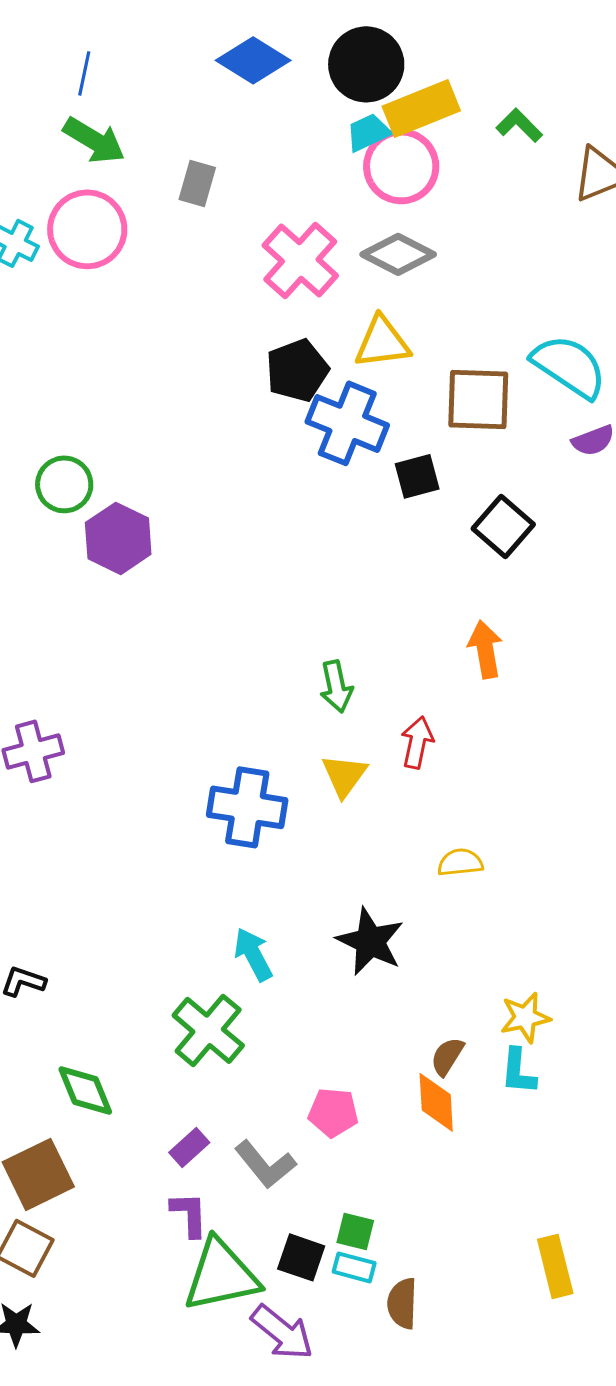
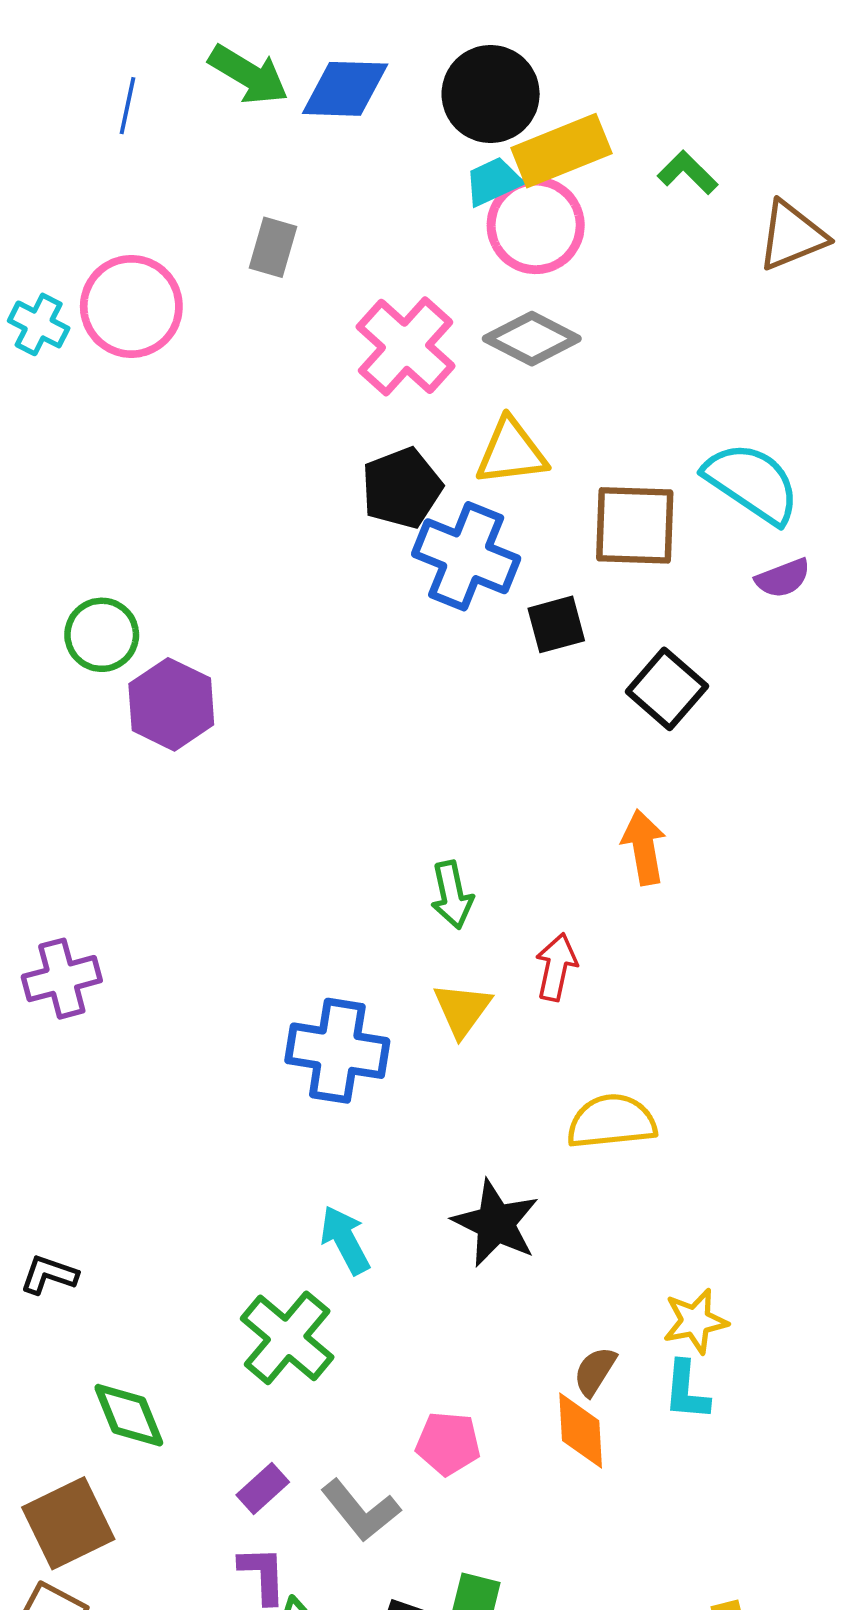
blue diamond: (253, 60) -> (345, 89), turned -30
green arrow: (94, 140) -> (249, 75), moved
yellow semicircle: (460, 862) -> (612, 1122), size x1.5

